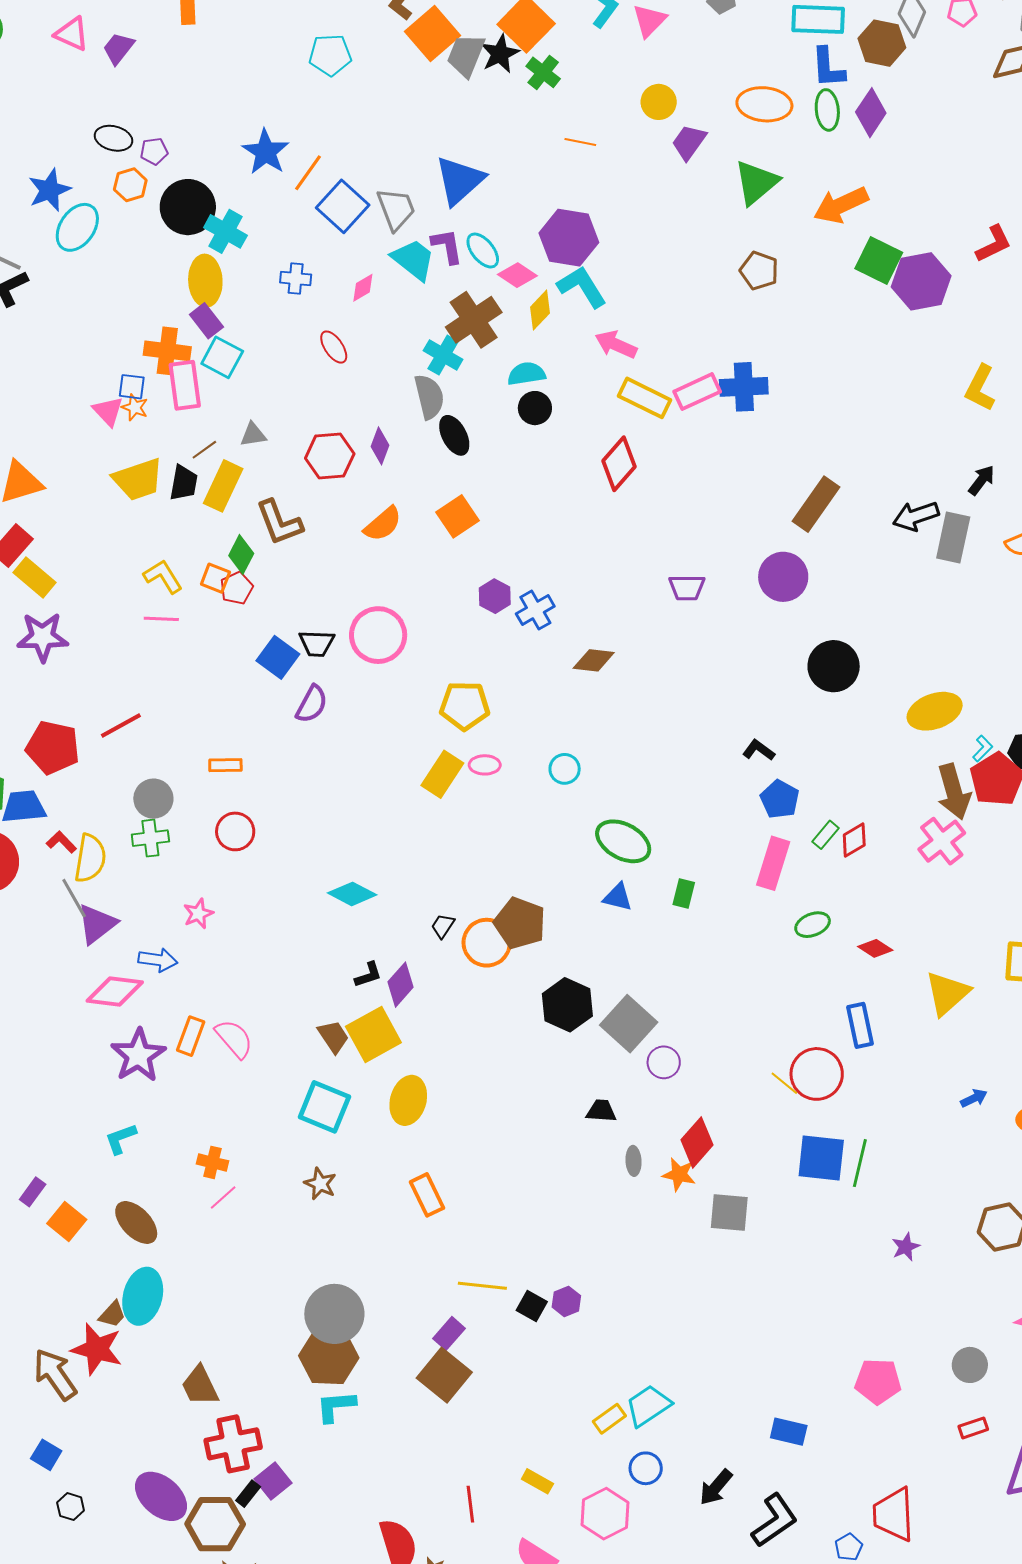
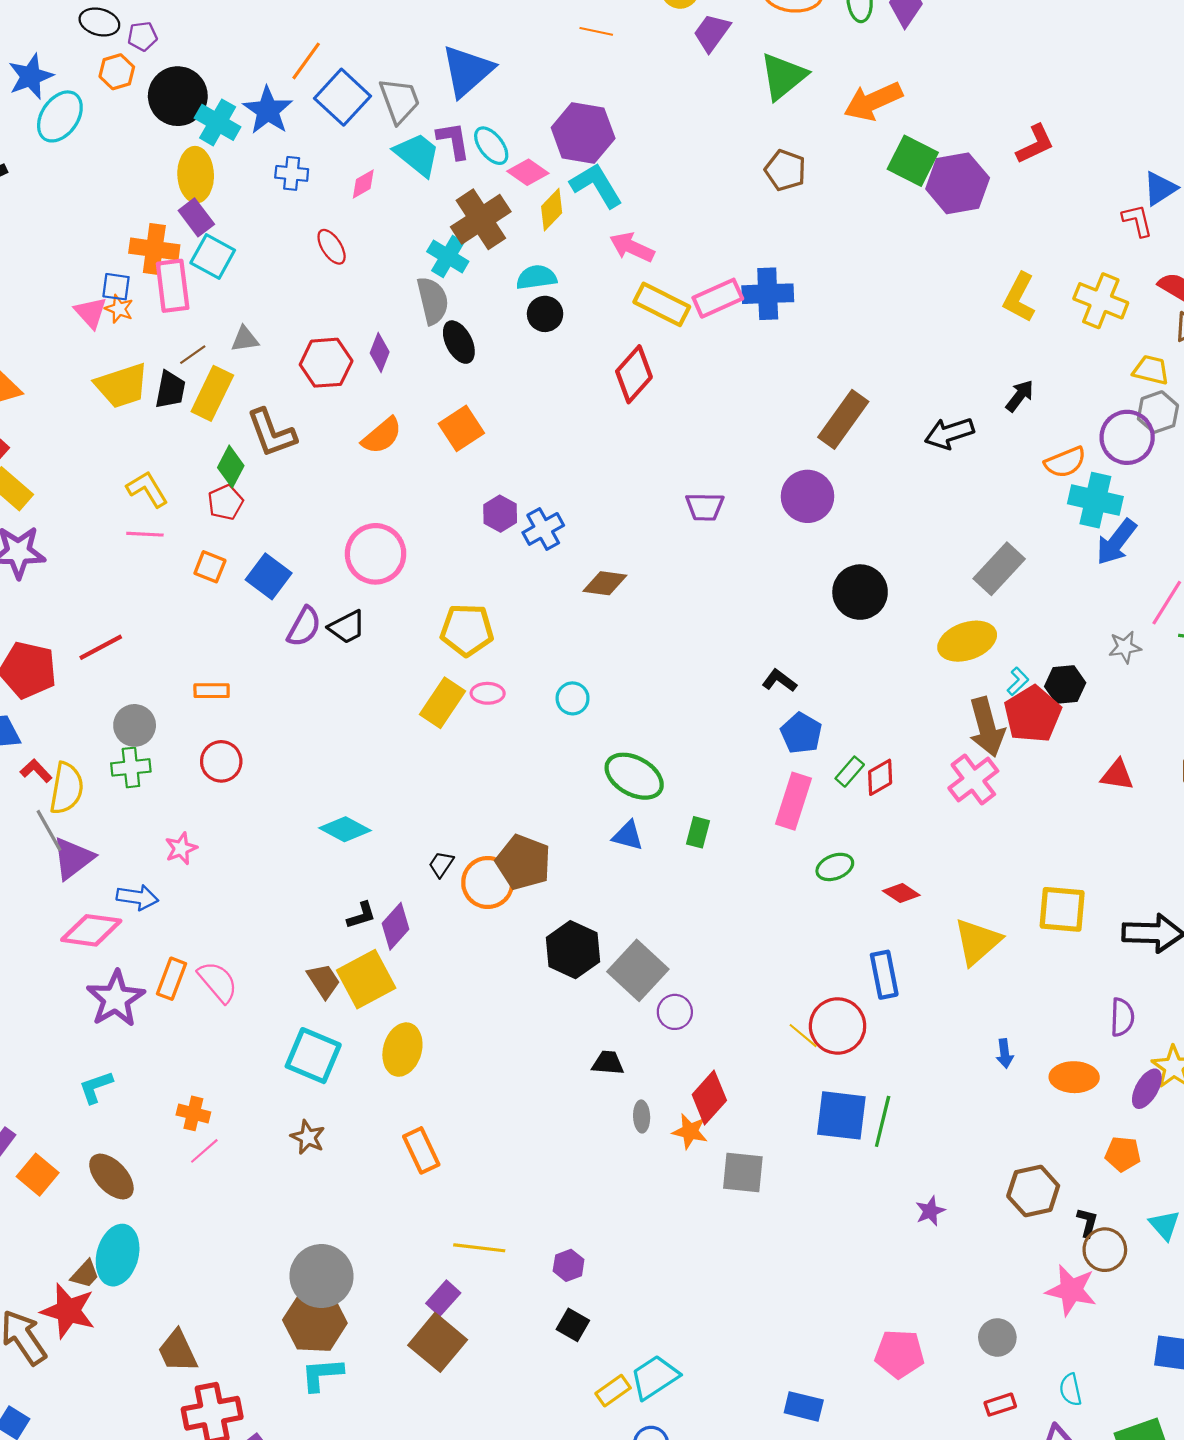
blue star: (266, 152) -> (268, 110), moved
gray rectangle: (953, 537) -> (999, 569), moved, turned 30
orange square: (215, 578) -> (210, 567), moved
black trapezoid: (317, 643) -> (347, 627), moved, turned -30
blue arrow: (974, 1098) -> (1005, 1054), turned 108
black square: (532, 1306) -> (573, 1325), moved

